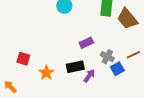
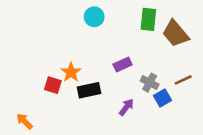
red square: (23, 59) -> (53, 85), moved
black rectangle: (75, 67) -> (89, 90), moved
orange star: (46, 73) -> (71, 72), moved

